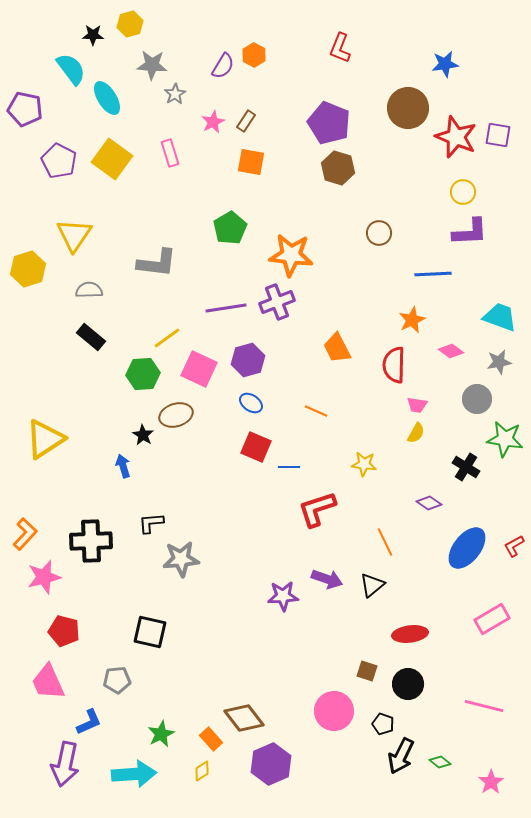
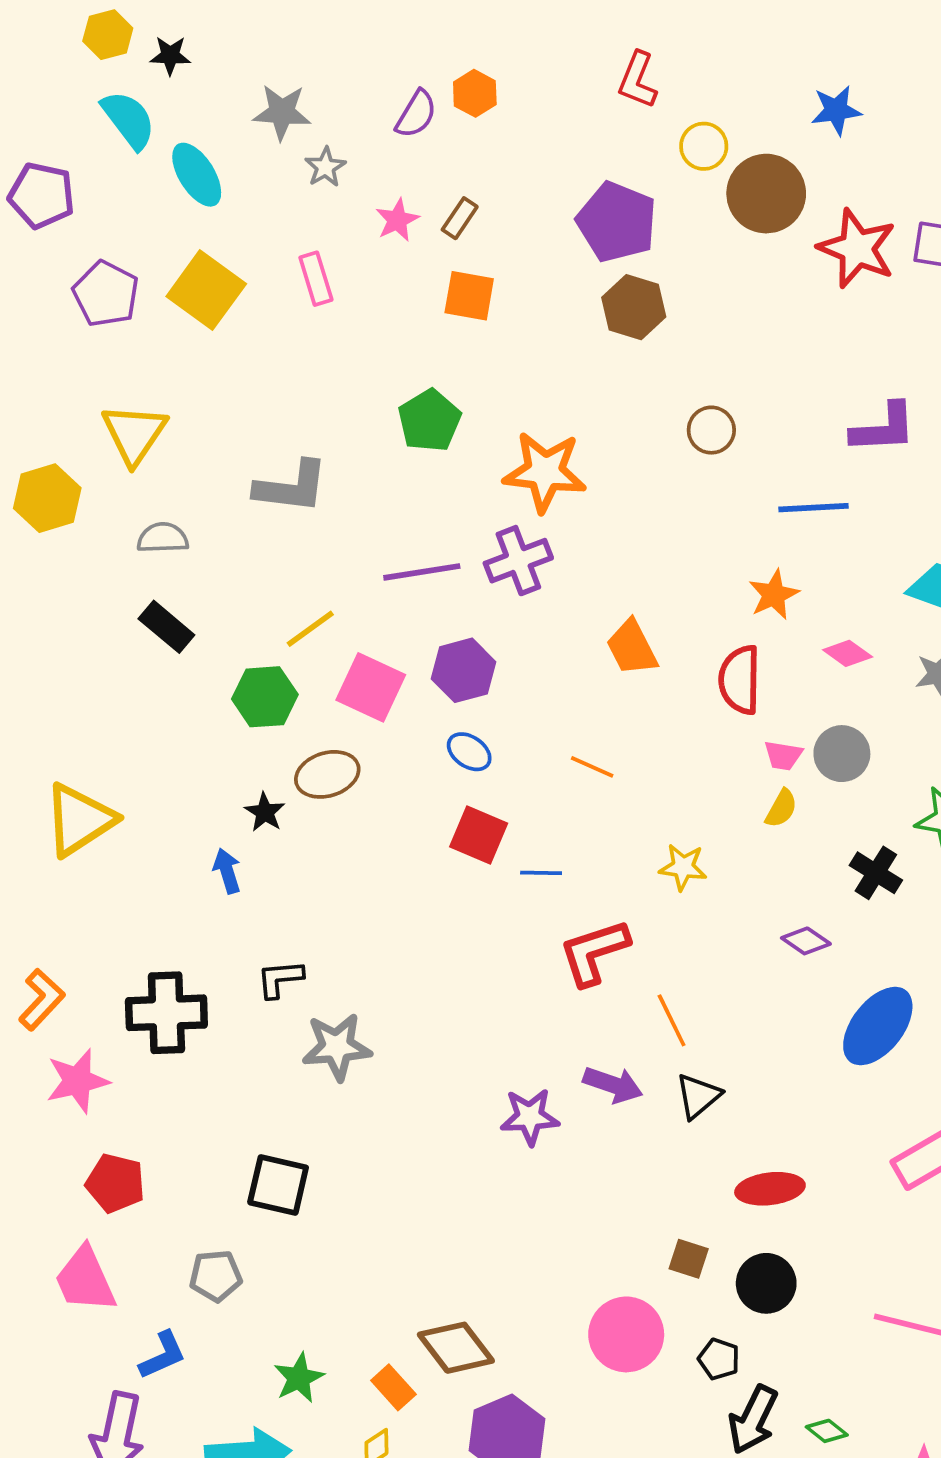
yellow hexagon: (130, 24) -> (108, 35), moved
yellow circle: (463, 192) -> (704, 146), moved
gray circle: (477, 399) -> (842, 754), moved
orange line: (385, 542) -> (672, 1020), moved

